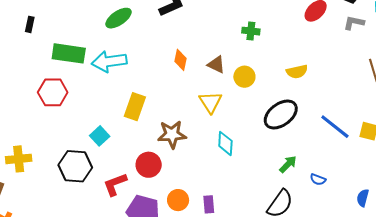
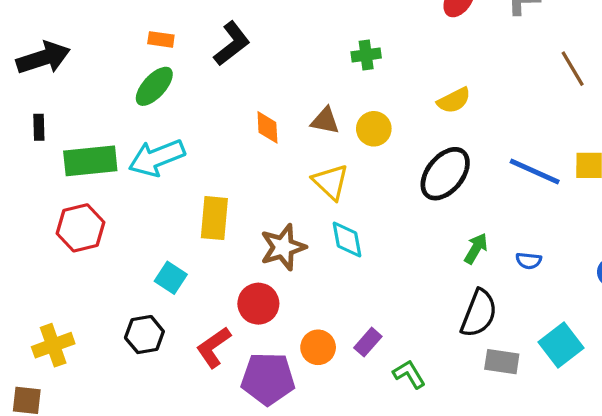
black rectangle: (30, 24) -> (39, 127), moved
cyan diamond: (225, 143) -> (347, 239), moved
black hexagon: (75, 166) -> (144, 335), size x0.7
purple rectangle: (209, 204) -> (368, 342), turned 60

